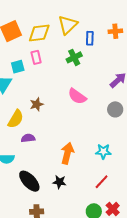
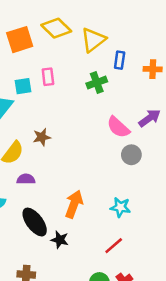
orange cross: (115, 31) -> (153, 69), moved
yellow diamond: (39, 33) -> (56, 28), moved, turned 45
pink semicircle: (77, 96) -> (118, 127), moved
gray circle: (115, 109) -> (131, 155), moved
black ellipse: (29, 181) -> (35, 222), moved

